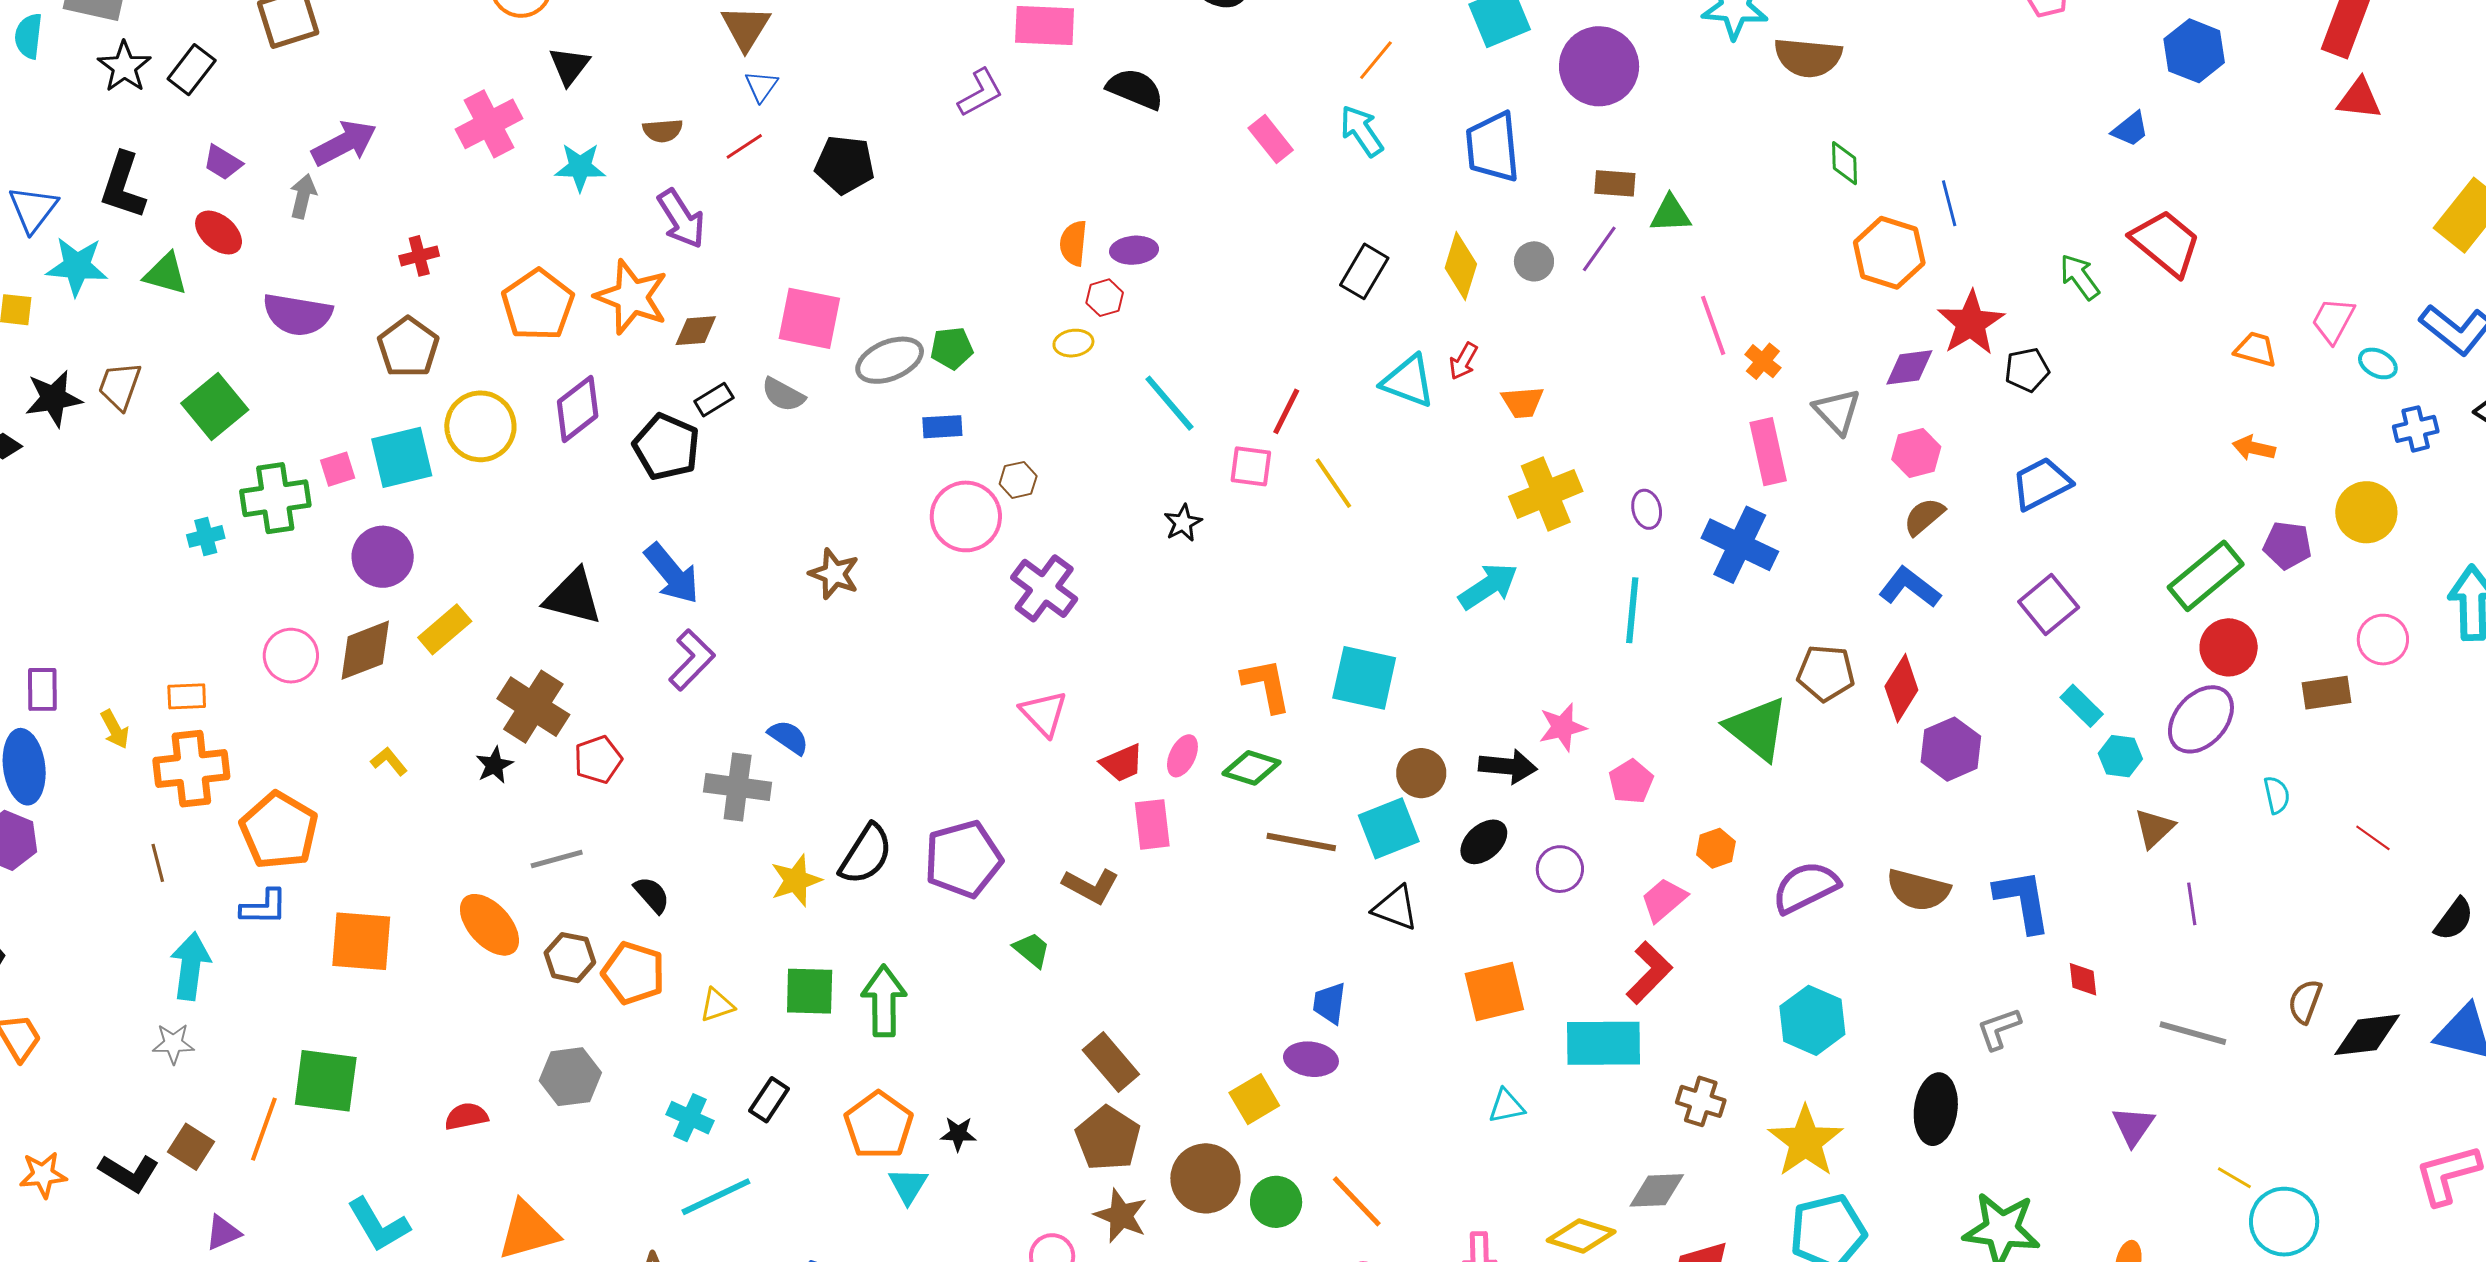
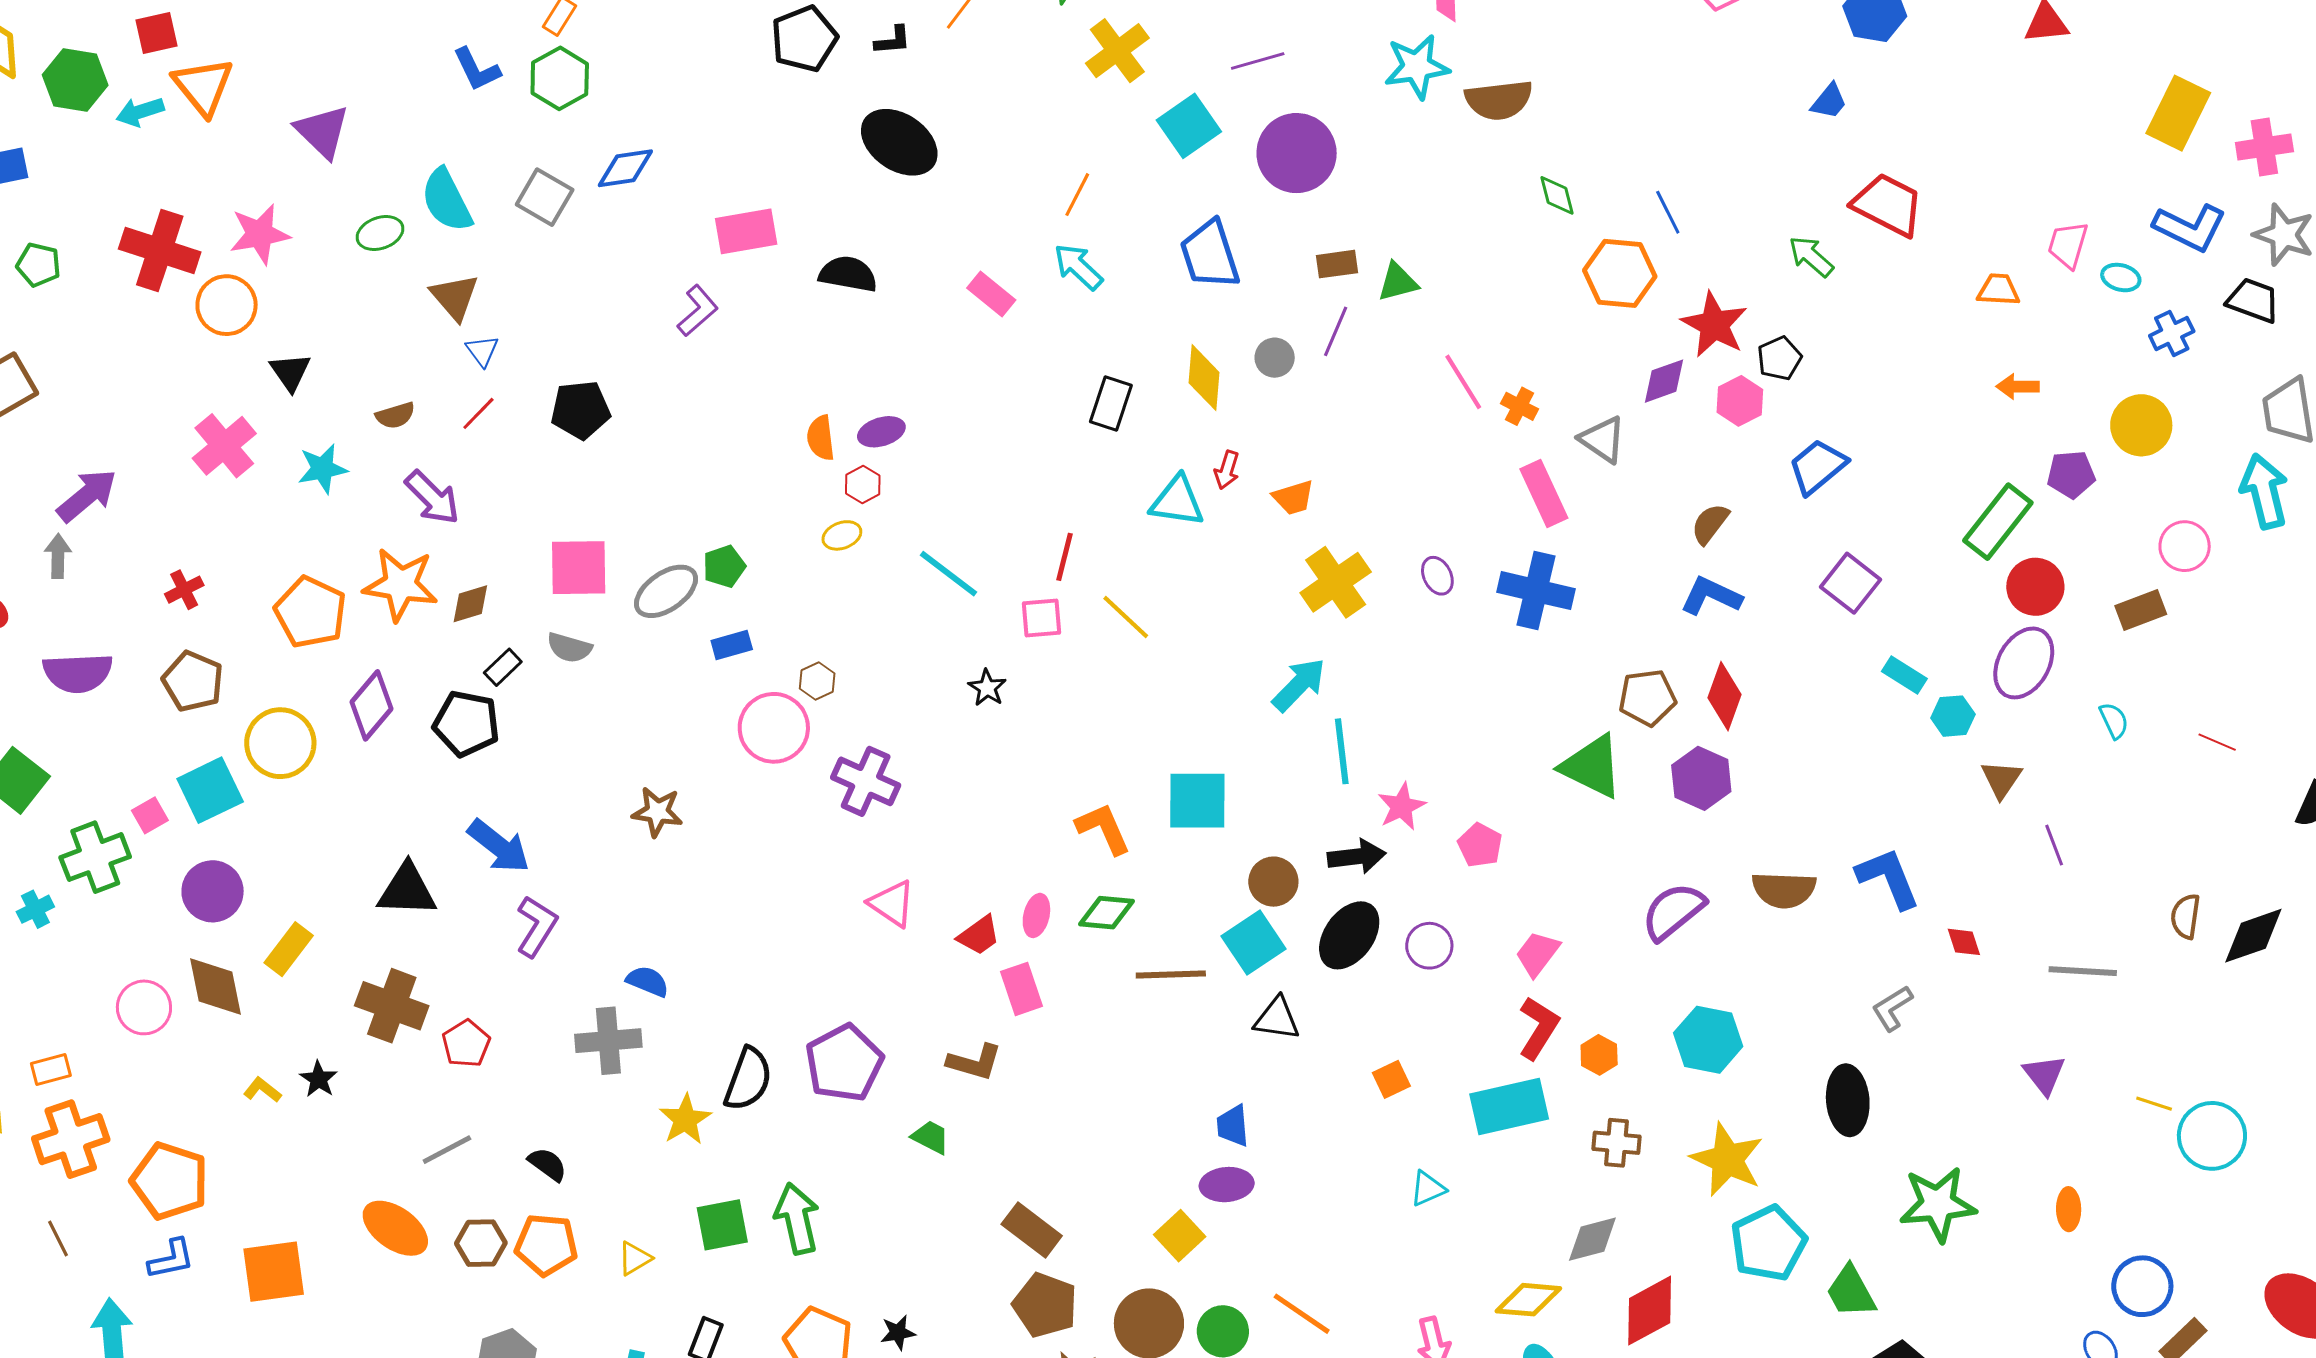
pink hexagon: (1916, 453) -> (1740, 401), moved
cyan line: (1632, 610) -> (1342, 751), moved
brown diamond: (365, 650) -> (215, 986), turned -68
purple hexagon: (1951, 749) -> (1701, 778), moved
black star: (494, 765) -> (319, 1079), moved
black ellipse: (1484, 842) -> (1349, 935), size x1.4
orange hexagon: (1716, 848) -> (1599, 1055), moved
orange square: (1494, 992) -> (1391, 1079), size x0.6

